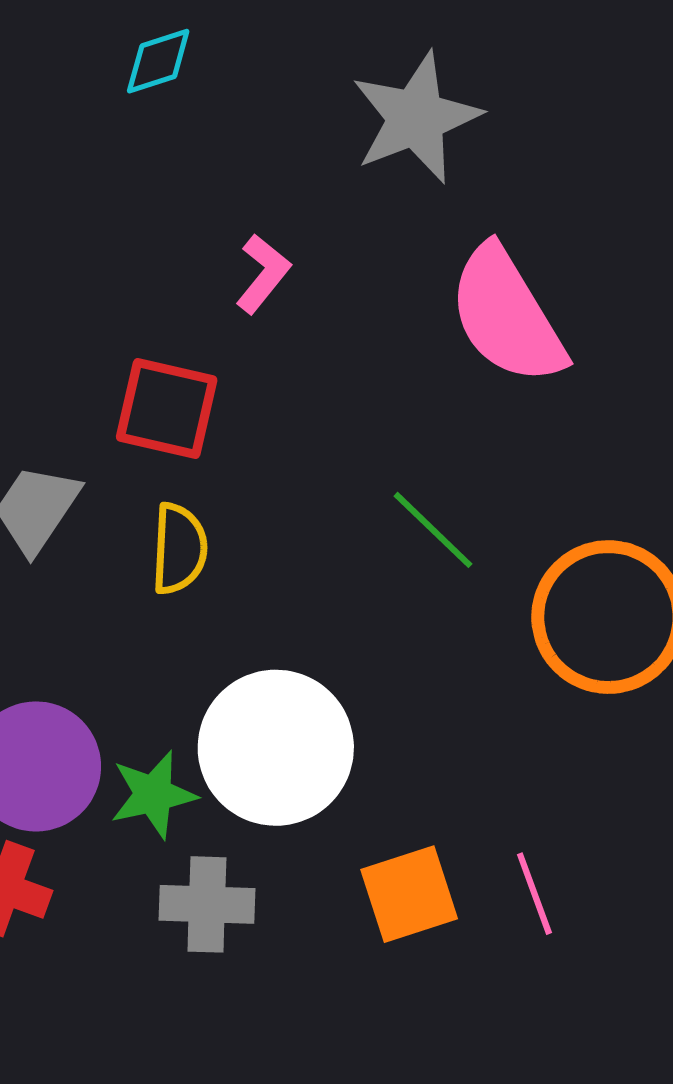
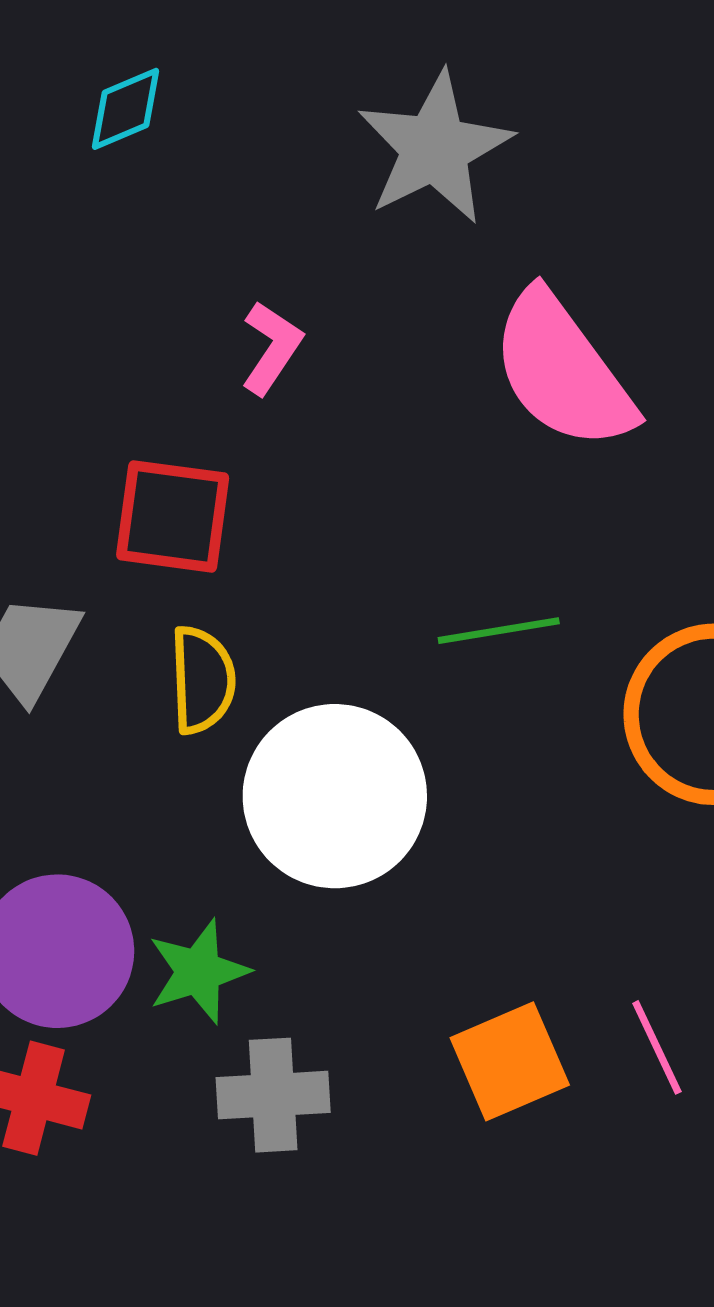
green line: (433, 530) -> (499, 631), turned -48
white circle: (276, 748) -> (335, 796), moved

